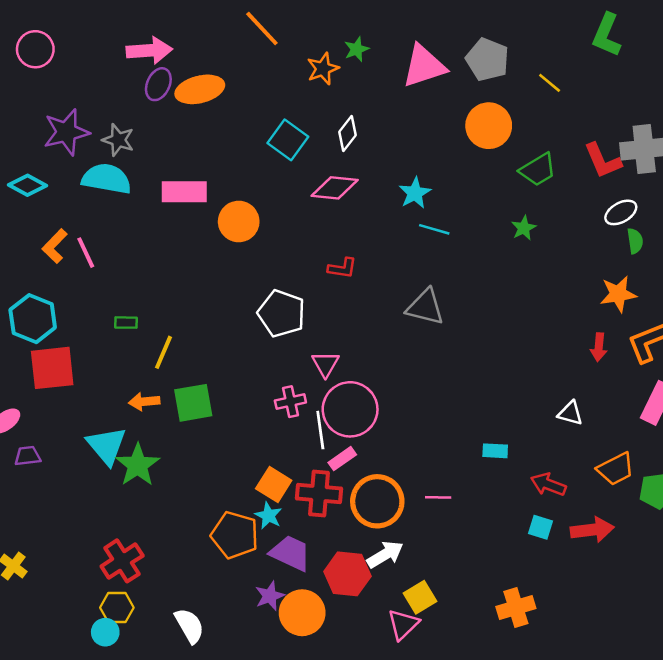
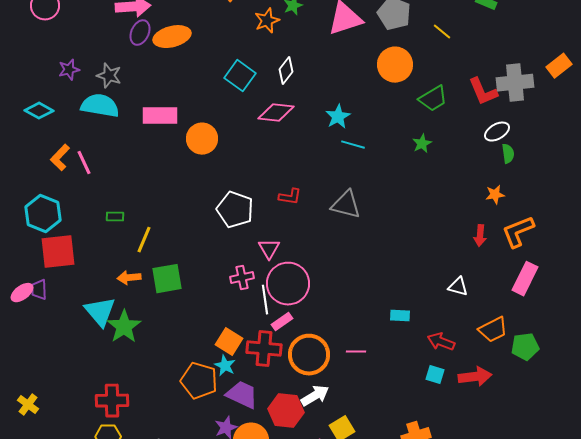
purple star: (66, 132) -> (69, 70), size x0.6
red L-shape: (342, 268) -> (290, 197), moved
orange star: (618, 294) -> (495, 195), size x0.7
purple trapezoid: (28, 456) -> (39, 290), moved, turned -85
red cross: (122, 561) -> (112, 401), turned 32

